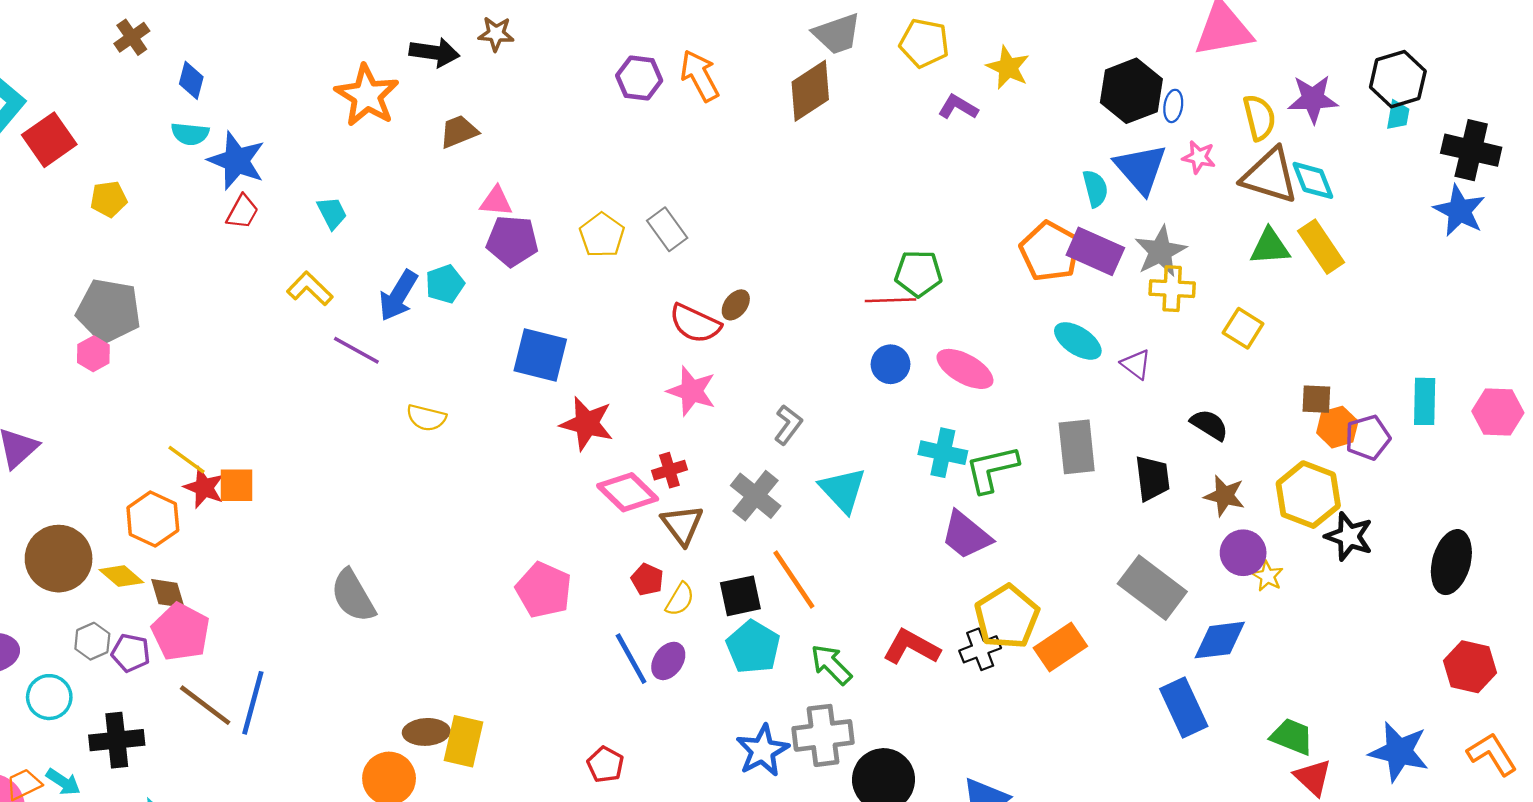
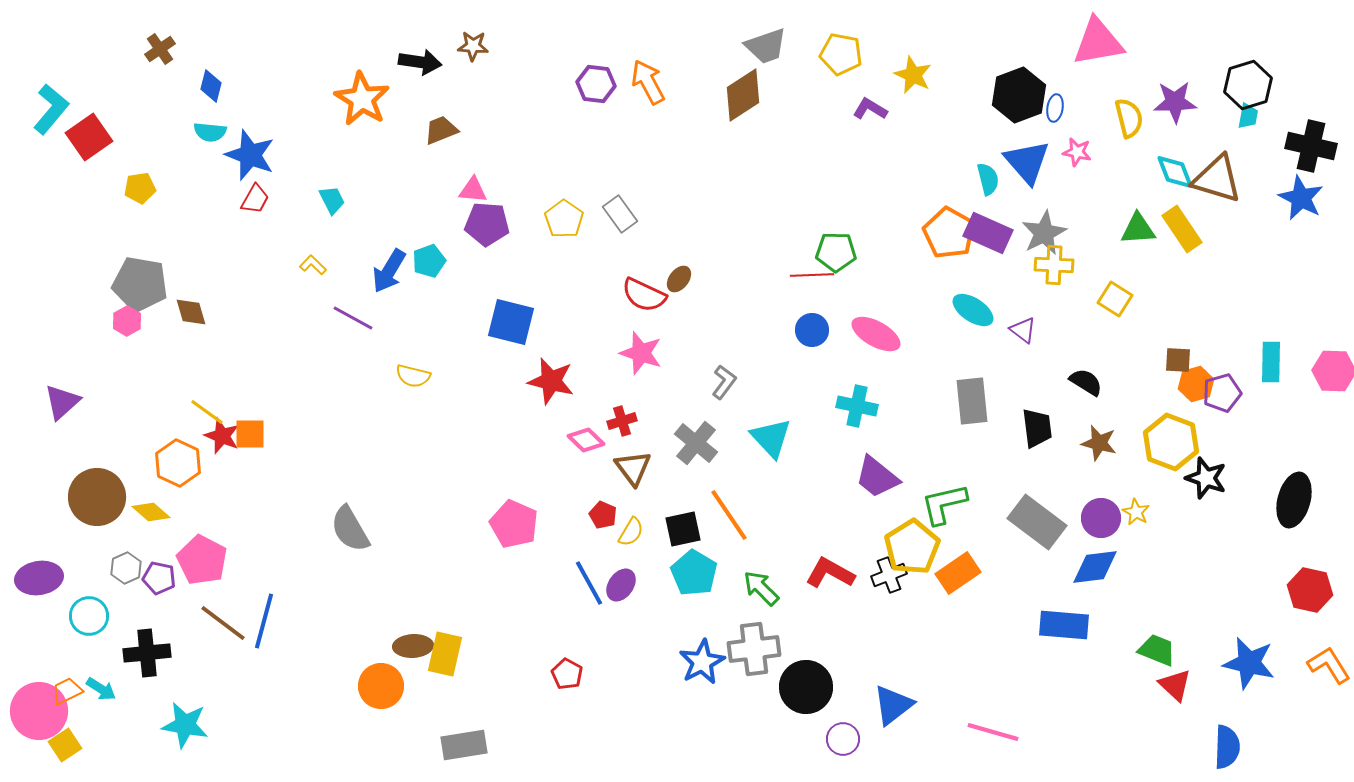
brown triangle: (1270, 176) -> (1217, 179), moved
yellow L-shape: (310, 289) -> (313, 265), size x0.7
green L-shape: (992, 469) -> (944, 504), moved
pink diamond: (628, 492) -> (586, 440), size x0.7
purple circle: (1243, 553) -> (1101, 518), moved
brown diamond: (168, 593) -> (191, 312), moved
blue rectangle: (1184, 708) -> (1064, 625), turned -60

